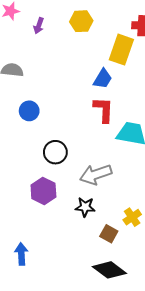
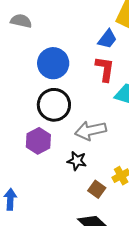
blue circle: (29, 111) -> (53, 63), moved, size x1.6
black circle: (55, 152) -> (54, 105), size x1.4

